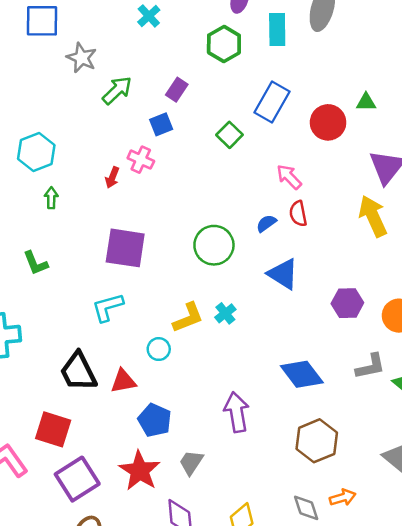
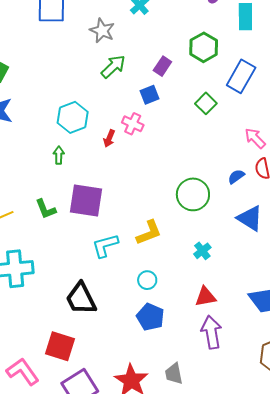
green hexagon: (224, 44) -> (204, 47), moved
gray star: (82, 58) -> (102, 31), moved
cyan hexagon: (36, 152) -> (73, 117), moved
purple square: (125, 248) -> (86, 200), moved
yellow L-shape: (188, 318) -> (149, 233), moved
red triangle: (123, 381) -> (205, 297), moved
blue pentagon: (155, 420) -> (150, 317), moved
gray trapezoid: (191, 462) -> (174, 374), turned -45

